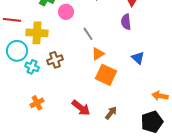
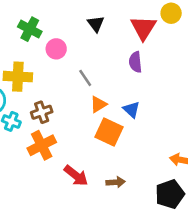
blue triangle: (138, 58) -> (131, 110), moved
orange cross: (37, 103) -> (42, 145), moved, size x1.5
brown arrow: (111, 113) -> (116, 182), turned 48

